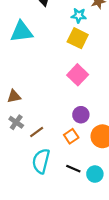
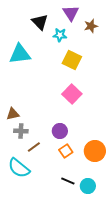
cyan star: (79, 16) -> (60, 35), moved
purple circle: (81, 115) -> (60, 131), moved
gray cross: (16, 122) -> (21, 131), moved, turned -32
cyan semicircle: (41, 161) -> (19, 168), moved, turned -65

